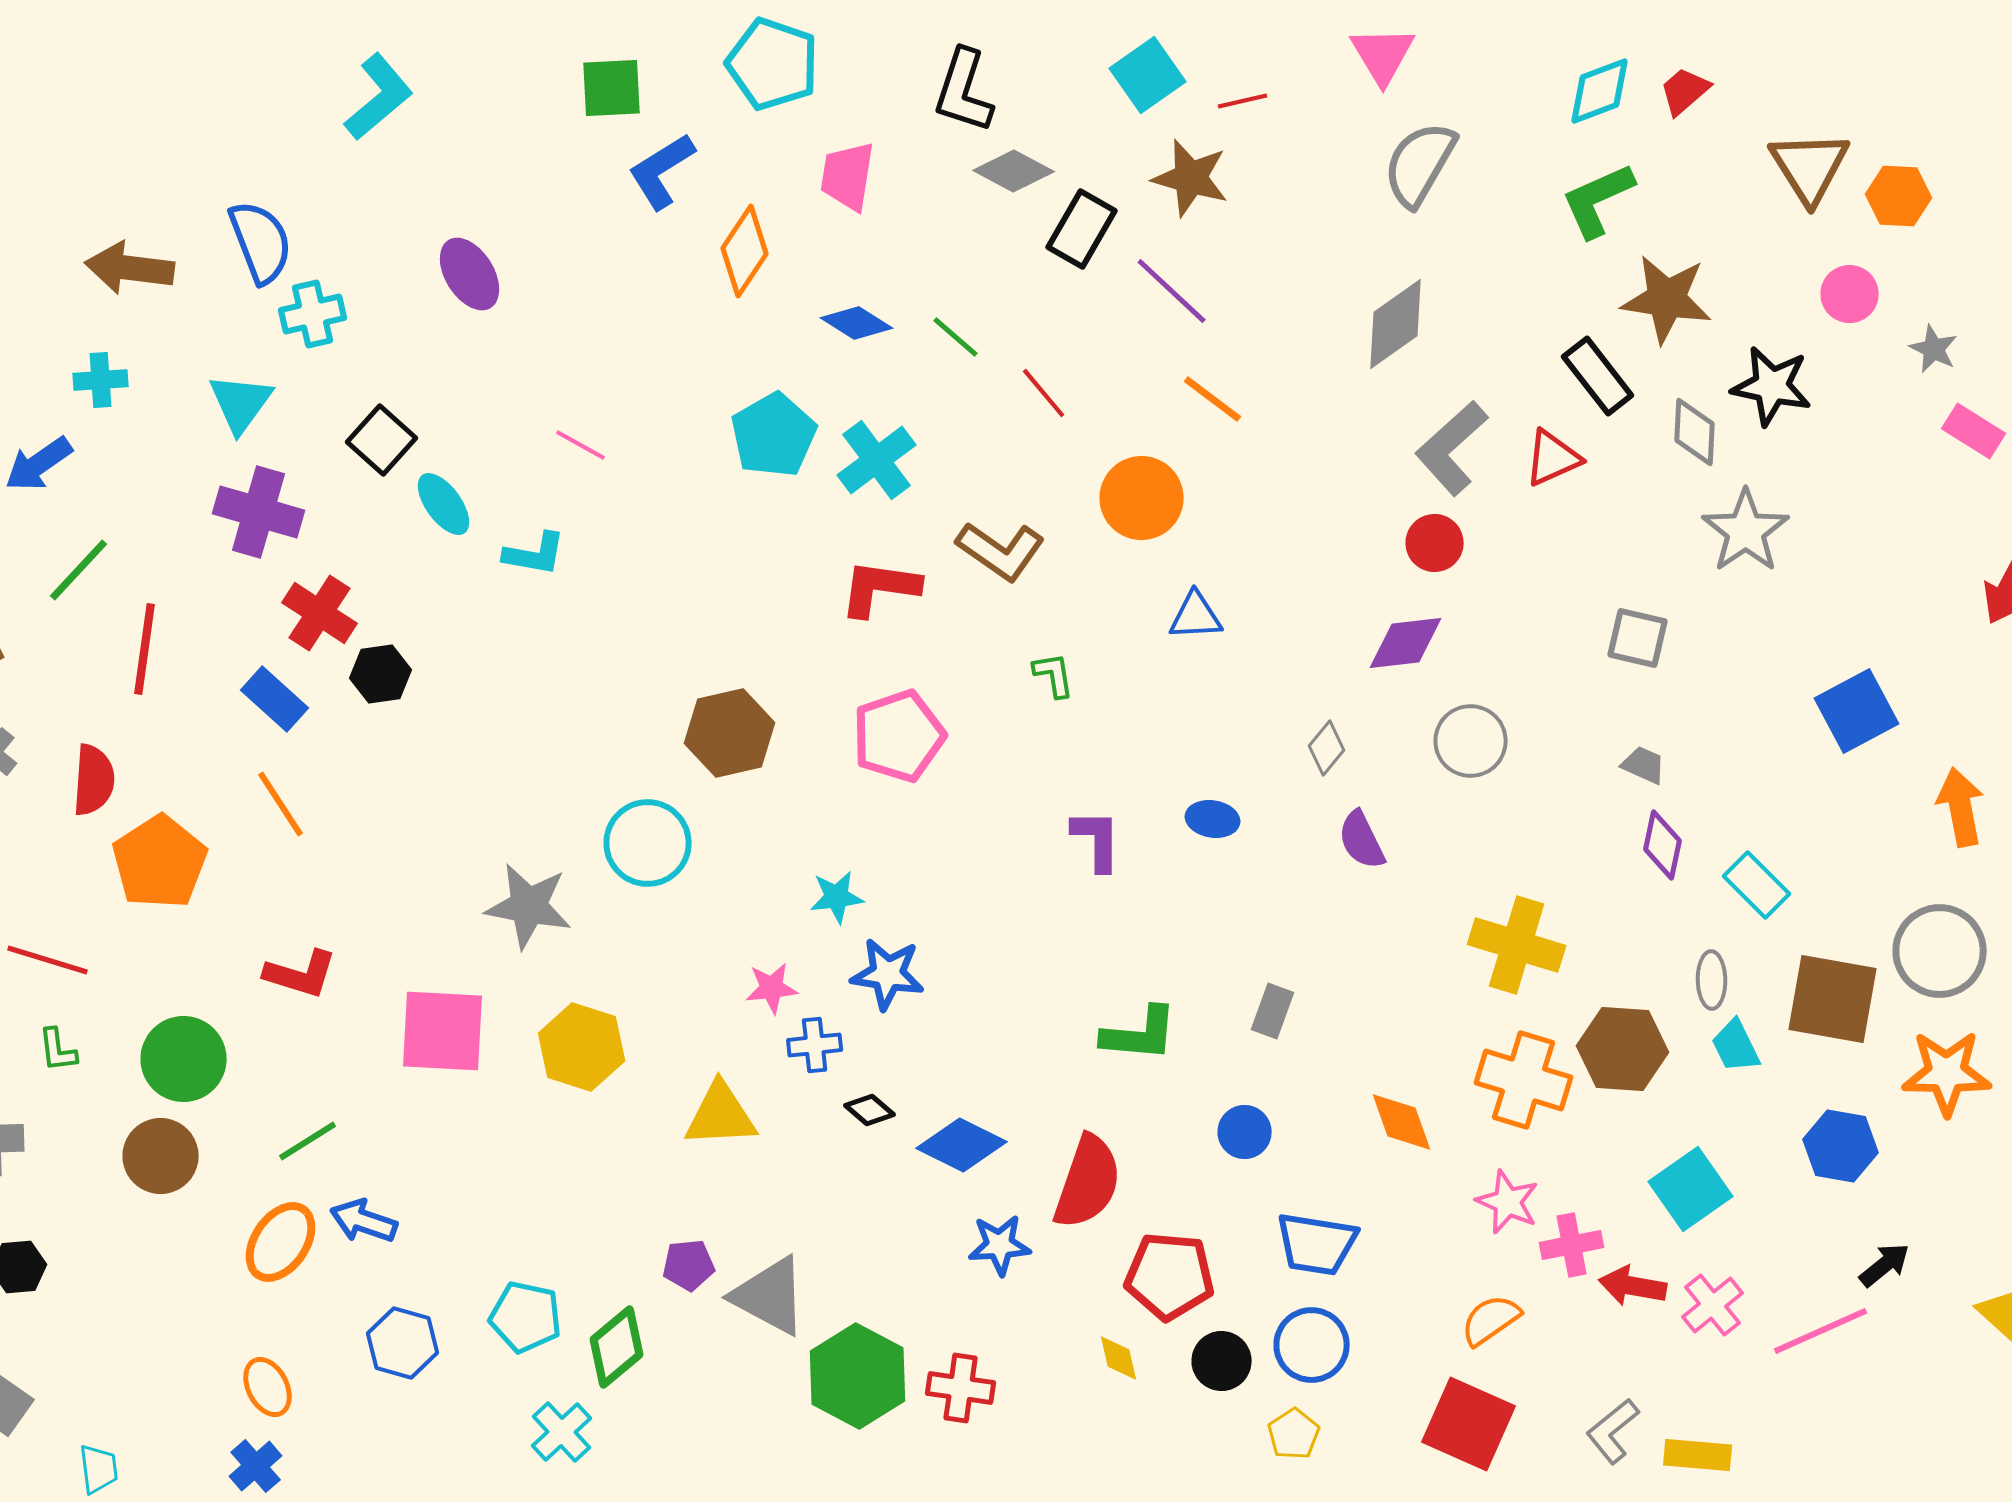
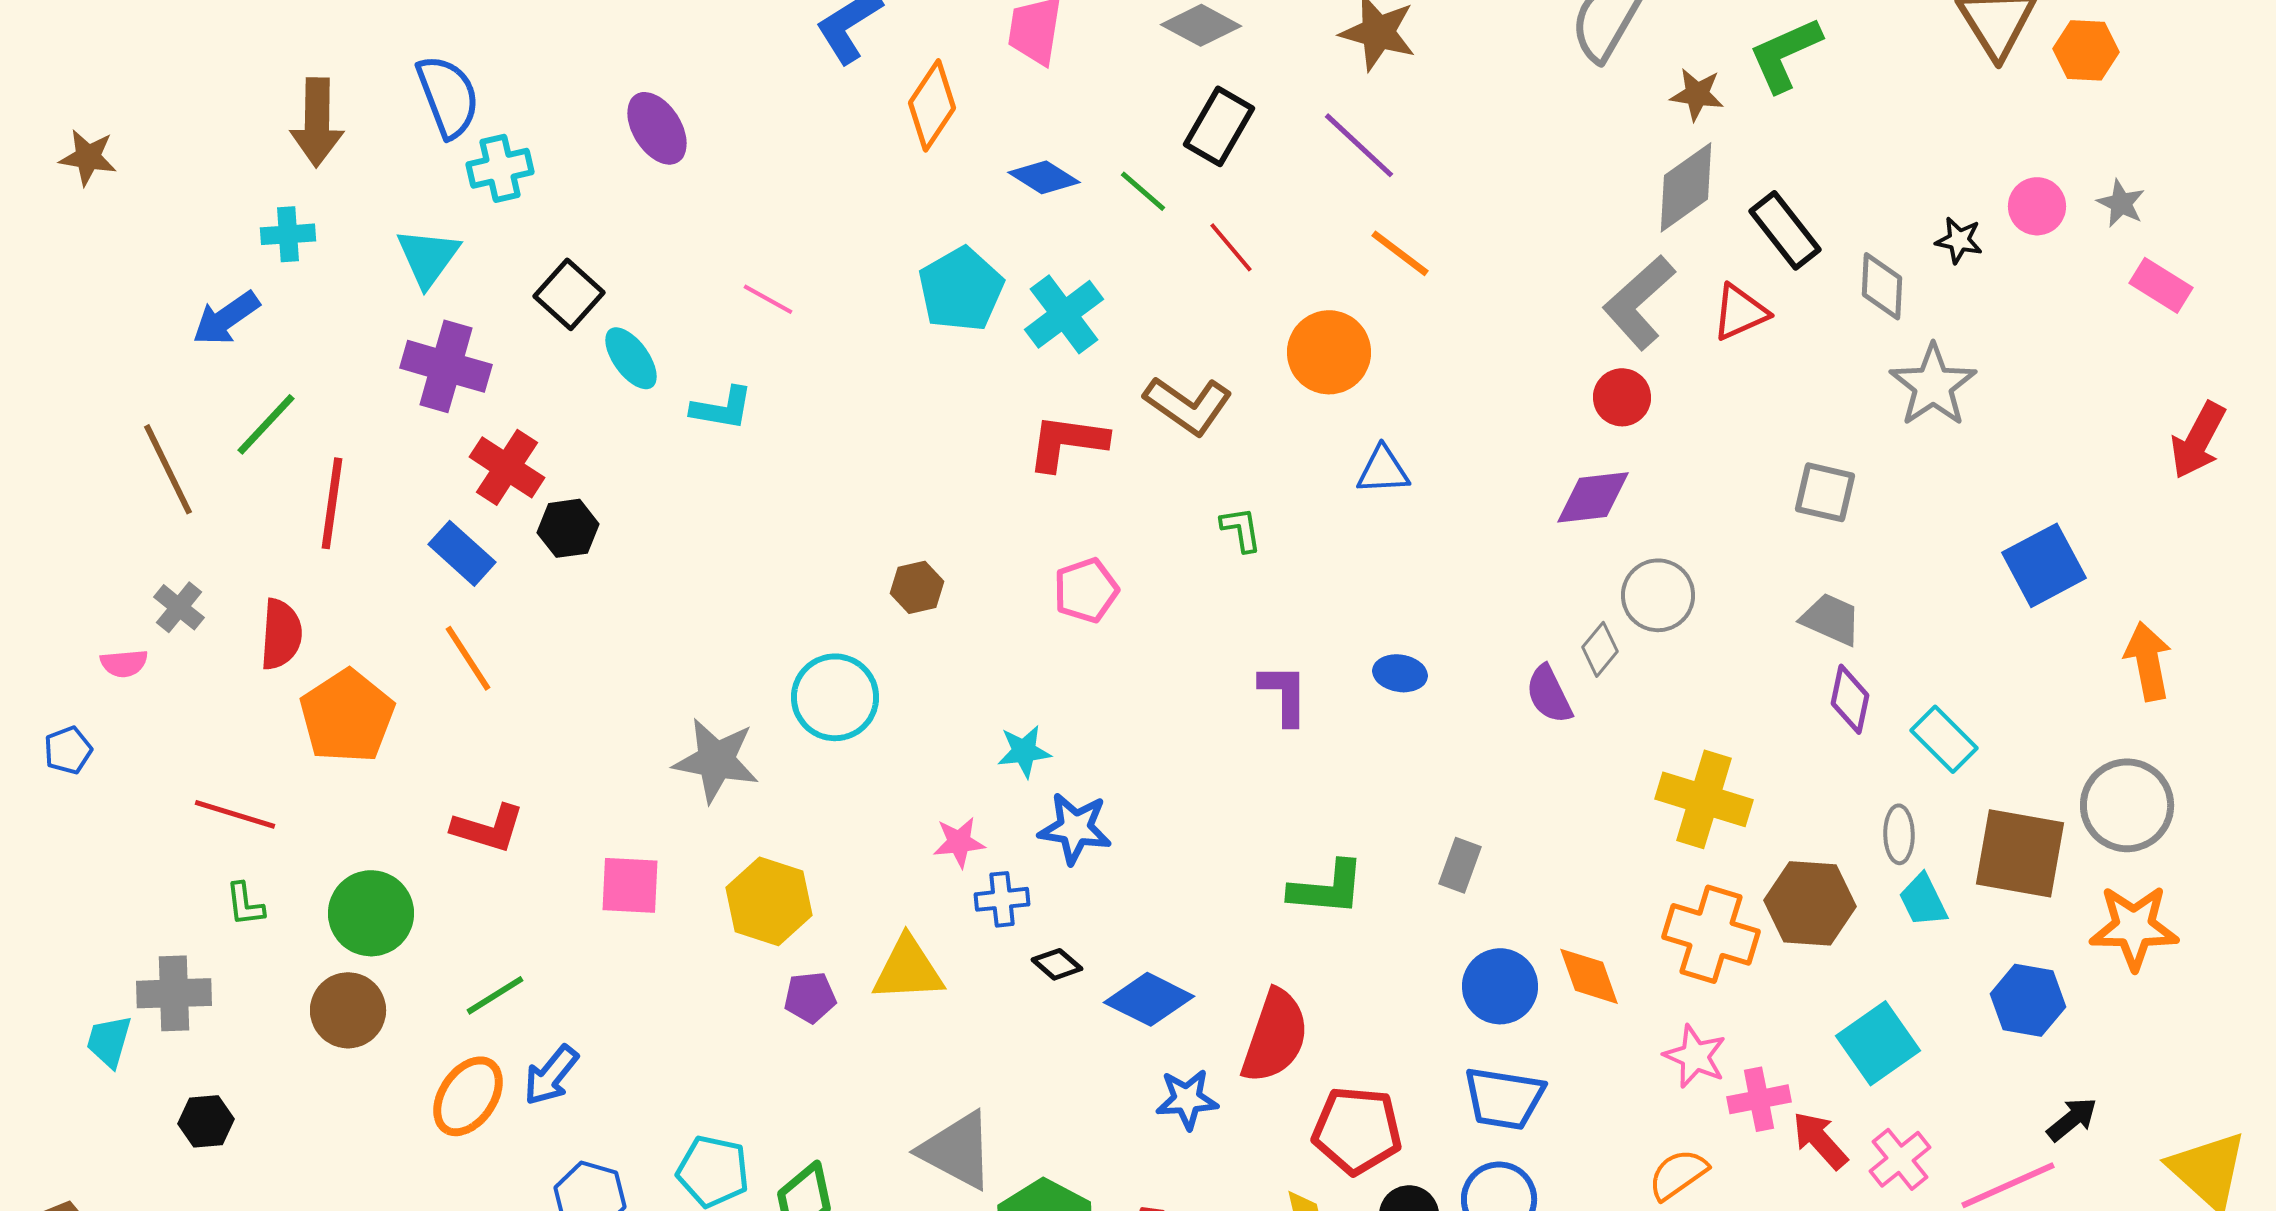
black rectangle: (1082, 229) -> (1219, 126), moved
brown arrow: (130, 268) -> (317, 122), turned -96
pink circle: (1850, 294) -> (2037, 206), moved
brown star: (1667, 299) -> (1697, 94), moved, size x0.6
gray diamond: (1396, 324) -> (1686, 187), moved
black star: (1772, 386) -> (1959, 240), size x0.6
brown hexagon: (730, 733) -> (917, 587), size x0.6
pink pentagon: (899, 736) -> (1086, 590), size x0.7
gray diamond: (1327, 748) -> (1600, 649), moved
gray trapezoid: (1644, 765) -> (1831, 619), size x1.4
pink square: (443, 1031) -> (630, 885), size x0.7
blue circle: (1245, 1132) -> (1500, 986), moved, size x1.4
blue arrow: (364, 1221) -> (551, 1075), turned -70
purple pentagon: (689, 1265) -> (810, 997), moved
red arrow: (1633, 1286) -> (1820, 1140), turned 38

